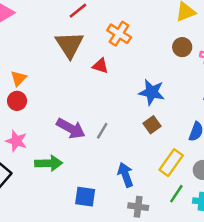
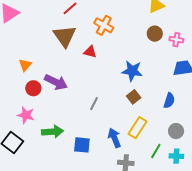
red circle: (17, 101) -> (33, 88), moved
purple arrow: (71, 128) -> (56, 82), moved
yellow rectangle: (171, 163) -> (138, 128), moved
blue square: (85, 197) -> (82, 145), moved

